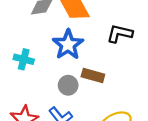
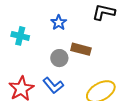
blue star: (68, 45) -> (59, 23), size x0.6

